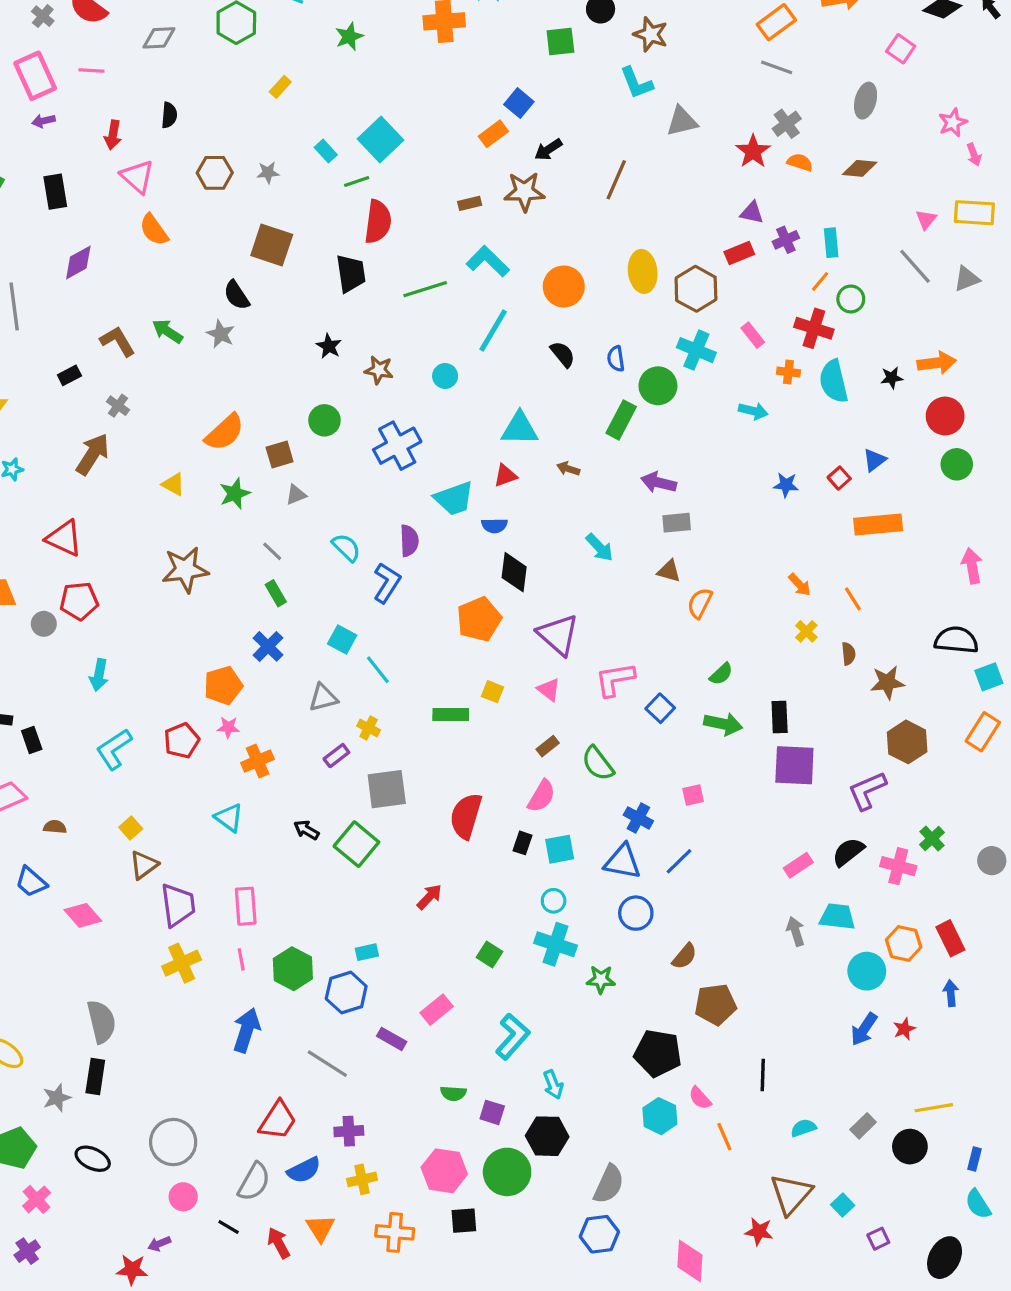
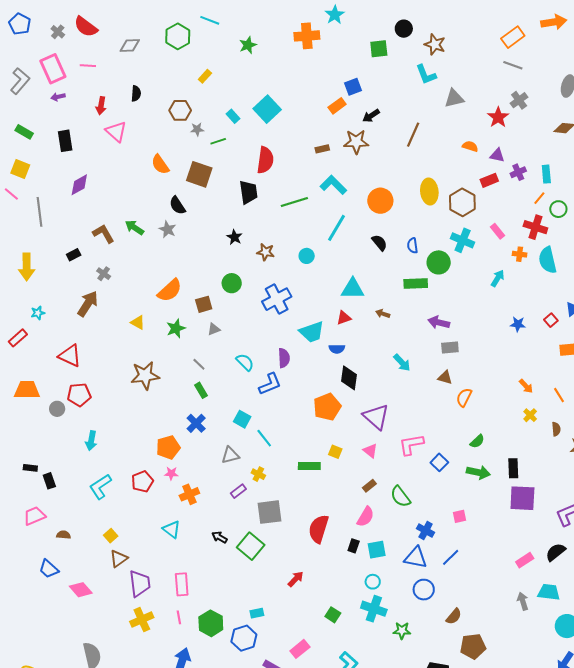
blue square: (519, 103) -> (353, 87), turned 30
orange semicircle: (800, 162) -> (470, 146), moved
brown hexagon: (215, 173) -> (180, 110), moved
green line: (357, 182) -> (218, 141), moved
orange semicircle: (154, 230) -> (160, 164), moved
cyan arrow: (753, 411) -> (498, 278), turned -72
green rectangle: (621, 420) -> (416, 284), turned 60
blue L-shape: (387, 583) -> (270, 384), turned 35

